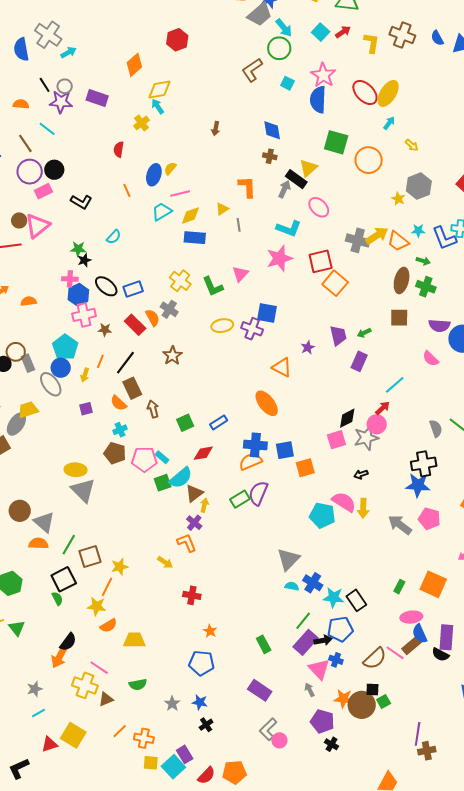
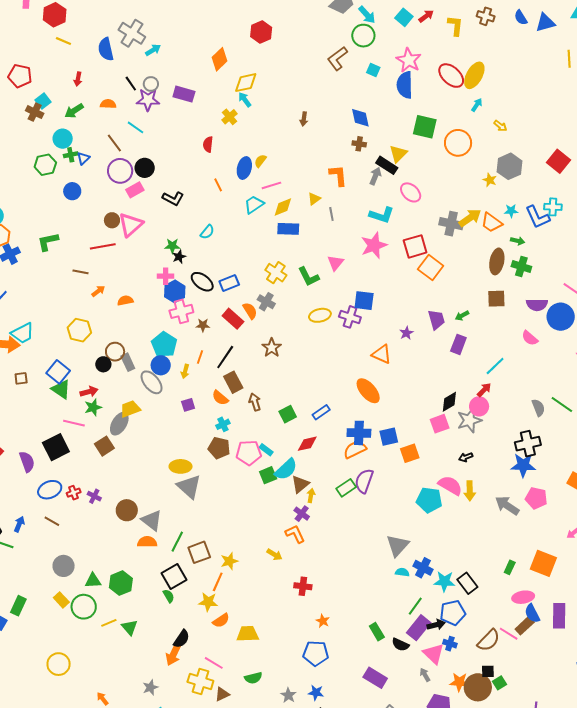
brown cross: (402, 35) -> (486, 16), size x0.7
black semicircle: (440, 655) -> (400, 645), moved

